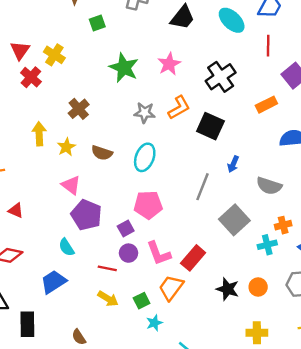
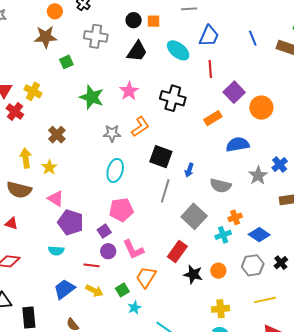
black cross: (221, 77) -> (173, 98), turned -35
black square: (210, 126) -> (161, 157), moved
brown semicircle: (102, 153) -> (19, 190), moved, size x1.4
cyan semicircle: (66, 247) -> (56, 251), turned -49
red rectangle: (193, 258) -> (177, 252), moved
blue trapezoid: (53, 282) -> (64, 289), moved

